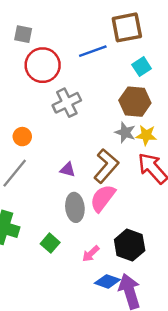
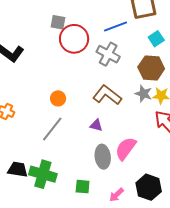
gray square: (23, 34) -> (58, 22), moved
gray cross: (67, 103) -> (108, 54), moved, turned -35
brown L-shape: (106, 166) -> (107, 95), moved, turned -92
green square: (50, 243) -> (83, 187), turned -35

